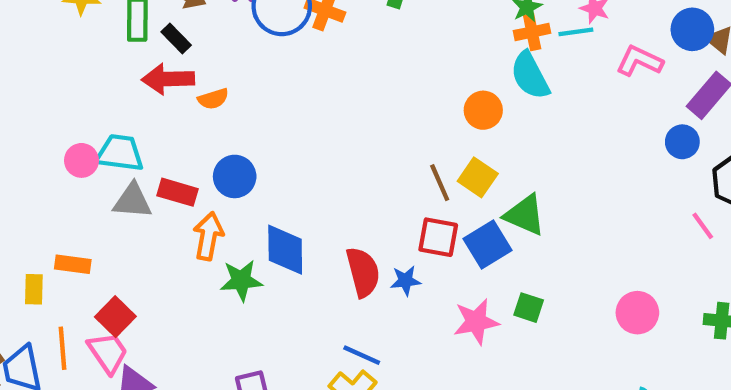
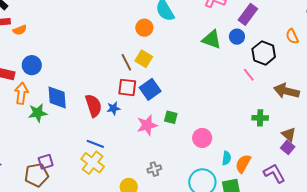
green triangle: (525, 215) -> (212, 39), moved
pink circle: (637, 313) -> (202, 138), moved

